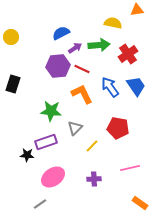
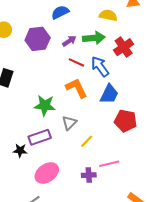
blue semicircle: (61, 33) -> (60, 12), moved
purple hexagon: (58, 66) -> (38, 39), moved
blue trapezoid: (136, 86) -> (109, 94), moved, turned 60
blue arrow: (110, 87) -> (100, 67), moved
red pentagon: (118, 128) -> (126, 121), moved
pink line: (130, 168) -> (109, 164), moved

